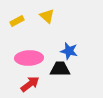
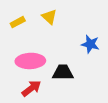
blue star: (69, 51) -> (90, 44), moved

